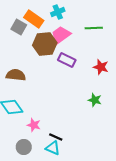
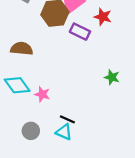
red star: (101, 67) -> (103, 17), moved
pink star: (34, 125) -> (42, 94), moved

